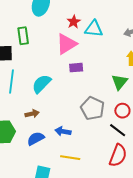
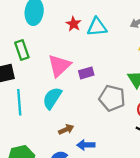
pink triangle: (66, 44) -> (59, 66), moved
gray pentagon: (92, 108) -> (112, 98), moved
brown arrow: (32, 114) -> (66, 129), moved

